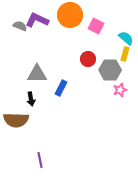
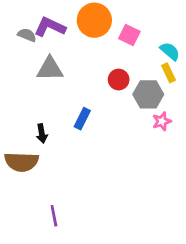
yellow rectangle: (125, 54) -> (169, 73), turned -40
gray triangle: (37, 74) -> (50, 69), moved

